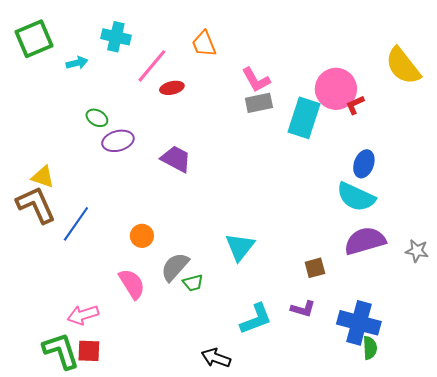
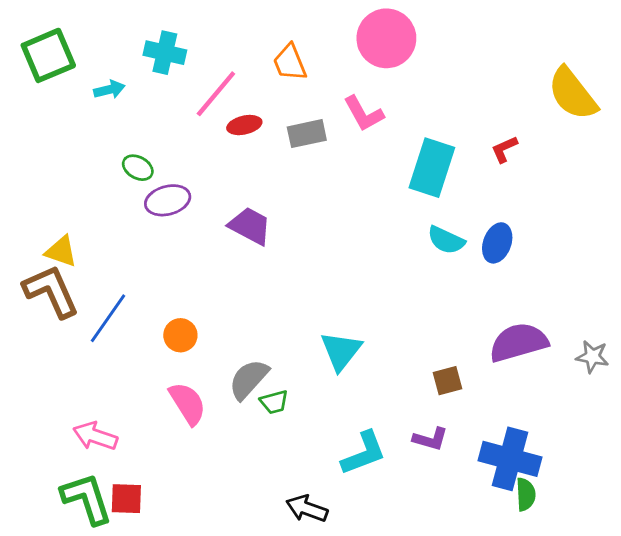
pink circle: (336, 89) -> (386, 38), moved
gray rectangle: (259, 103) -> (307, 134), moved
blue ellipse: (364, 164) -> (497, 243), moved
cyan semicircle: (356, 197) -> (446, 240), moved, size x0.7
orange circle: (142, 236) -> (180, 335), moved
pink arrow: (83, 315) -> (95, 436), moved, turned 36

